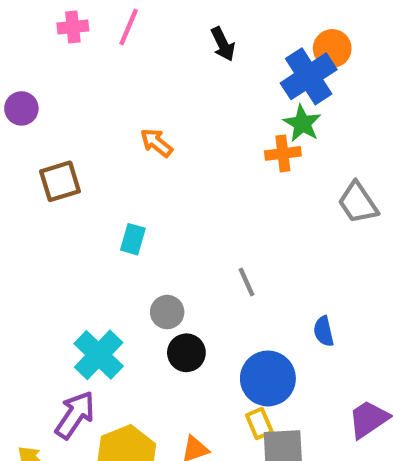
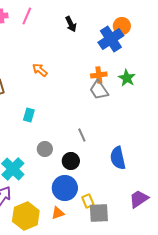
green star: (302, 123) -> (127, 78), moved
gray trapezoid: (358, 203) -> (99, 90), moved
blue semicircle: (324, 331) -> (118, 158), size x1.6
black circle: (186, 353) -> (71, 161), moved
blue circle: (268, 378) -> (65, 188), moved

